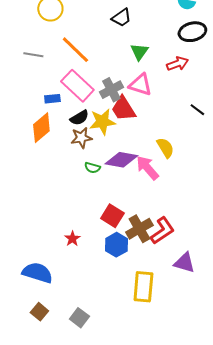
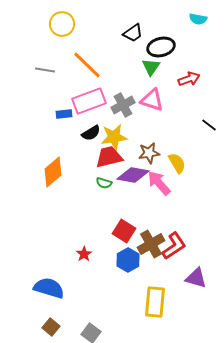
black ellipse: (192, 32) -> (161, 47), moved
pink rectangle: (77, 86) -> (89, 101), turned -64
red trapezoid: (123, 109) -> (109, 157), moved, turned 108
orange diamond: (41, 128) -> (53, 172), moved
brown star: (81, 138) -> (149, 153), moved

